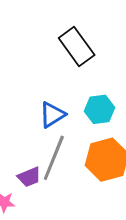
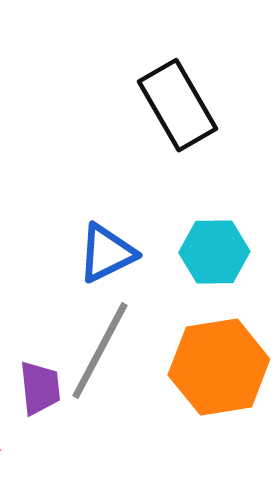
purple trapezoid: (29, 177) -> (40, 388), turned -80

